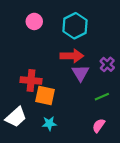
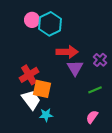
cyan hexagon: (75, 26) -> (50, 24), moved
red cross: (31, 80) -> (29, 75), turned -36
white trapezoid: (16, 117) -> (31, 100), moved, turned -85

